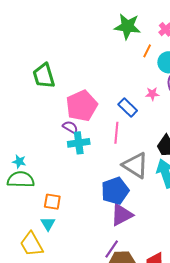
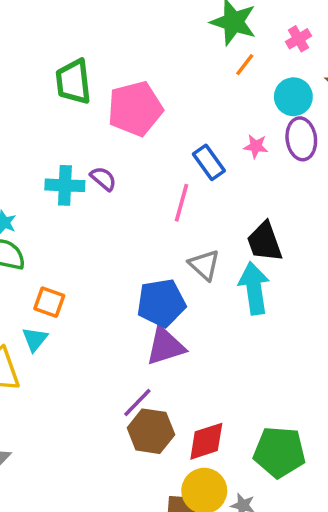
orange line: (147, 51) -> (245, 65), moved
pink pentagon: (82, 106) -> (135, 109), moved
cyan cross: (79, 143) -> (65, 185), moved
gray triangle: (135, 165) -> (204, 265), size x0.7

